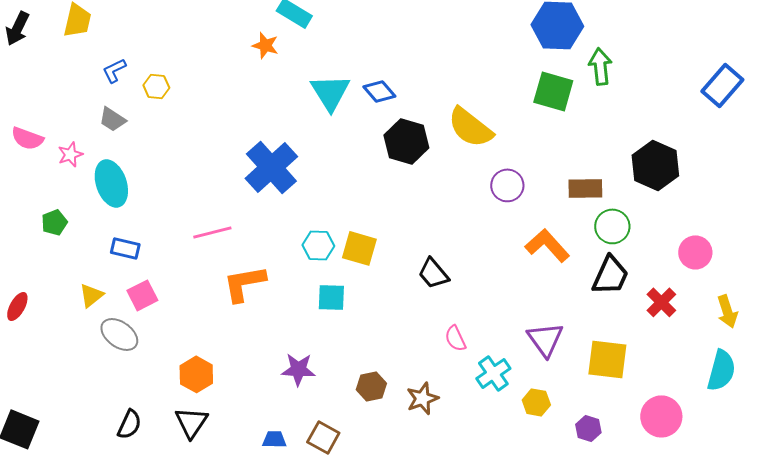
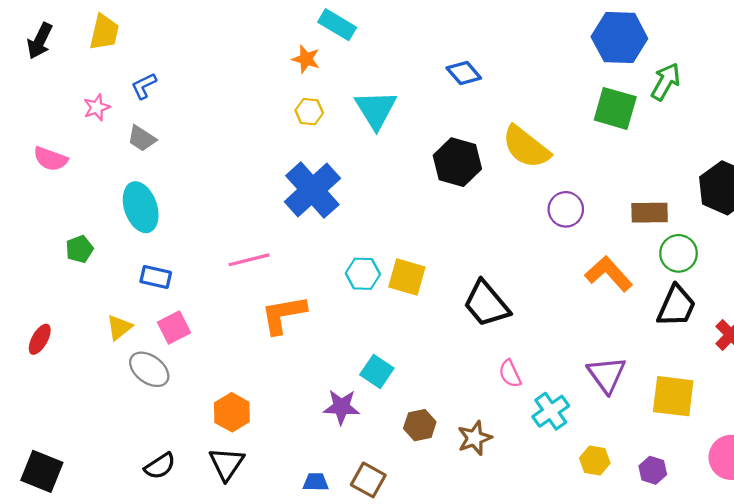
green arrow: (600, 66) -> (666, 82), turned 36
yellow hexagon: (156, 86) -> (309, 112), moved
blue diamond: (379, 91) -> (464, 73), moved
pink star: (70, 154) -> (97, 107), moved
black trapezoid: (433, 273) -> (486, 304), size x1.4
cyan square: (331, 297) -> (377, 371), moved, turned 32
yellow hexagon: (536, 402) -> (595, 461), moved
black semicircle: (129, 424) -> (160, 466), turned 32

